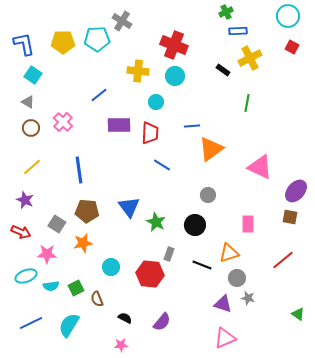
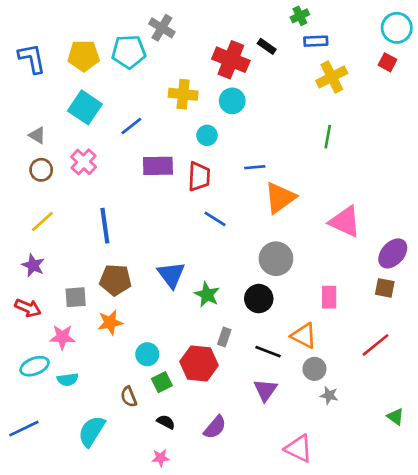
cyan circle: (288, 16) -> (397, 28), moved
black rectangle: (223, 70) -> (267, 46), moved
cyan square: (33, 75) -> (85, 107), moved, size x1.4
gray circle: (208, 195) -> (276, 259), size x1.6
gray square: (57, 224) -> (76, 297), turned -36
orange triangle: (229, 253) -> (304, 336), turned 45
green square: (76, 288) -> (162, 382), moved
purple triangle: (223, 304) -> (265, 390), moved, turned 48
blue line: (31, 323) -> (24, 429), moved
pink triangle: (225, 338) -> (299, 448), turned 50

